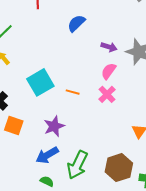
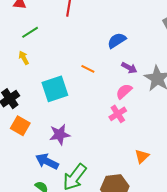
blue semicircle: (76, 23) -> (117, 40), moved
orange line: (73, 92) -> (88, 69), moved
blue arrow: (47, 155) -> (47, 161), turned 45

